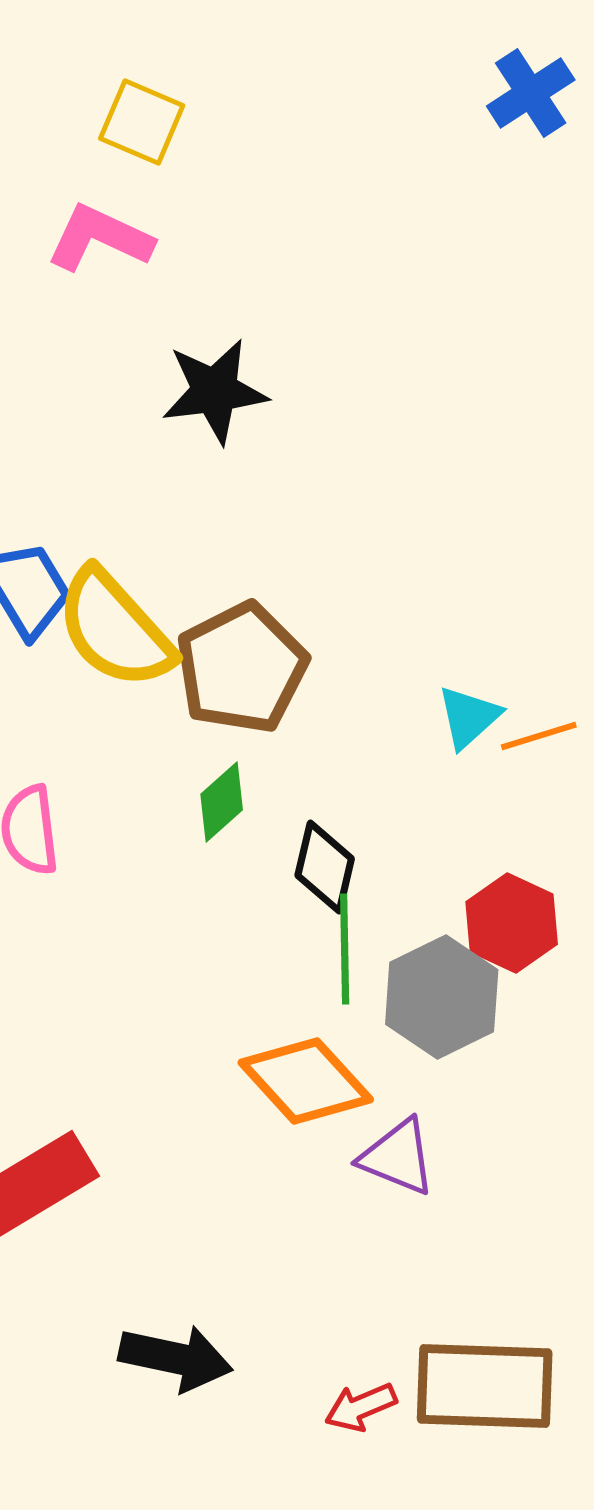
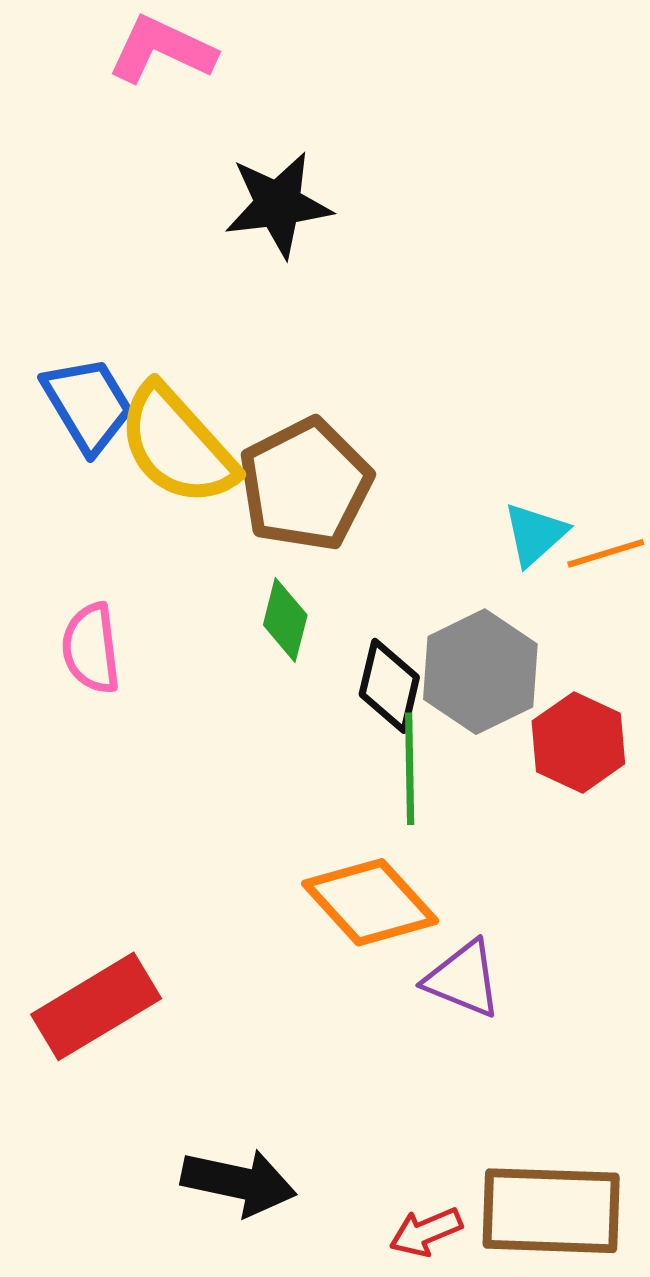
green diamond: (222, 802) -> (285, 620), turned -34
gray hexagon: (442, 997) -> (480, 672), moved

